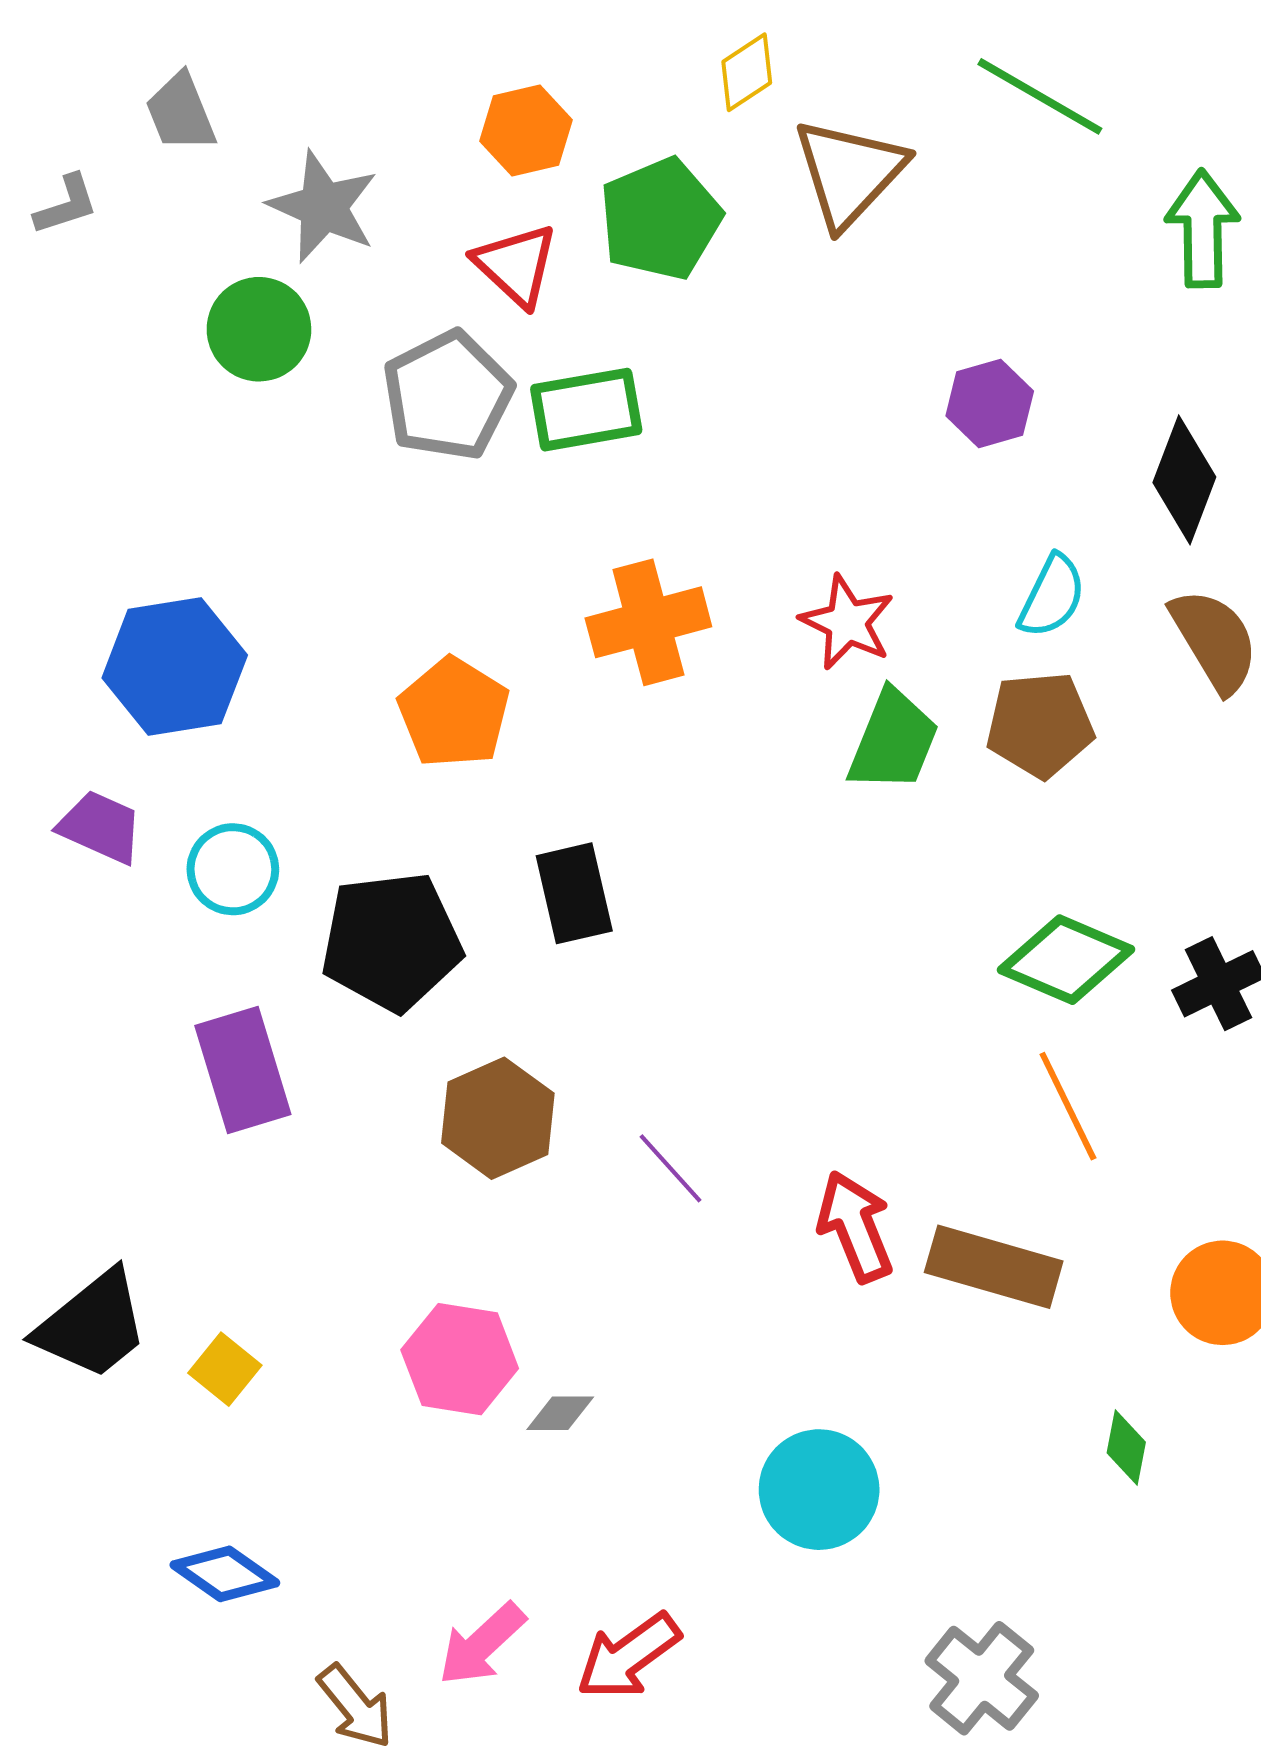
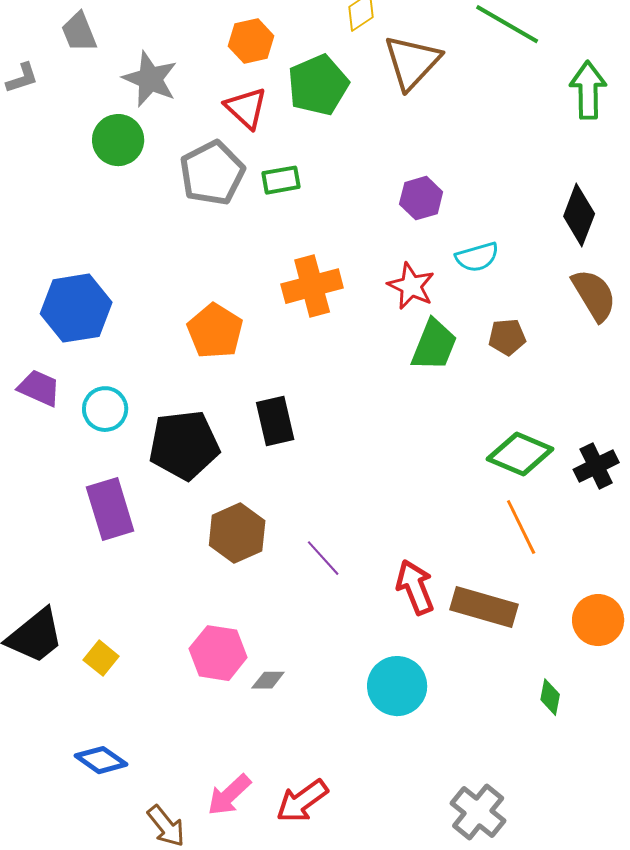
purple hexagon: (990, 404) -> (421, 198), moved
green rectangle: (586, 410) -> (281, 180), size x0.7
cyan semicircle: (1052, 596) -> (477, 257), moved, turned 48
brown pentagon: (1040, 725) -> (507, 337), size x0.7
cyan circle: (819, 1490) -> (397, 686), moved

